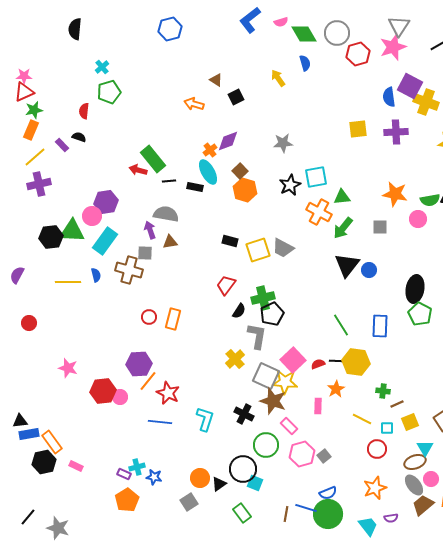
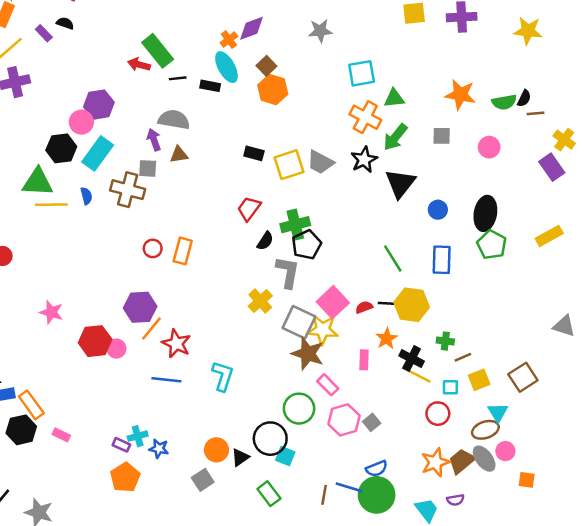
black star: (290, 185) -> (364, 160), moved
pink circle: (418, 219) -> (489, 147), moved
green triangle: (72, 231) -> (38, 182), moved
black hexagon: (51, 237) -> (61, 148), moved
blue circle: (369, 270) -> (438, 210), moved
black cross: (244, 414) -> (412, 359), moved
brown trapezoid: (423, 505) -> (462, 461), moved

